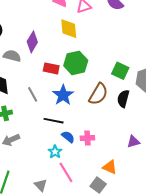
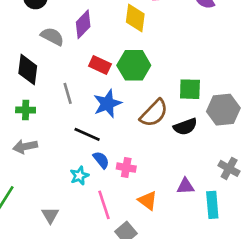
green square: (120, 71) -> (190, 89), turned -36
black semicircle: (123, 99) -> (185, 127), turned -138
orange triangle: (110, 167) -> (148, 201), moved
pink line: (66, 172) -> (104, 205), moved

